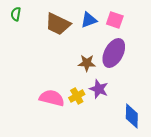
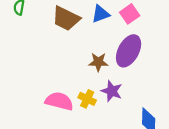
pink square: (115, 20) -> (130, 14), turned 36
yellow cross: (77, 96) -> (87, 99), turned -35

